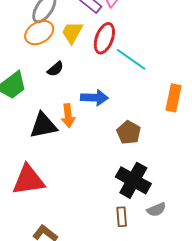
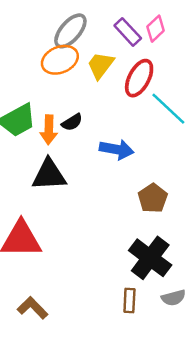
black semicircle: (55, 69) -> (72, 122), moved
orange arrow: (68, 116) -> (49, 130), moved

